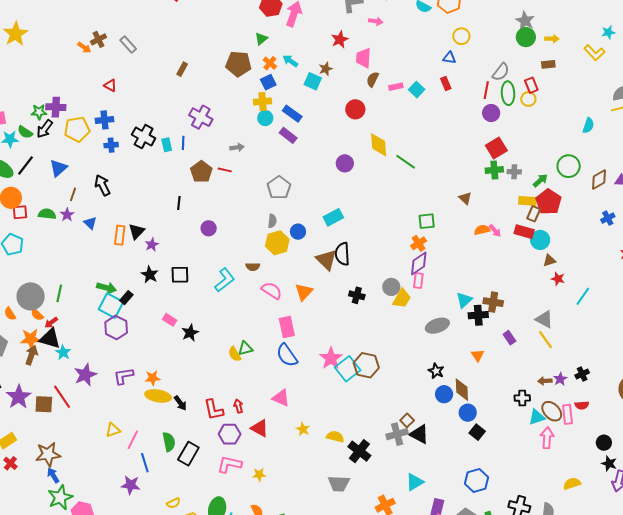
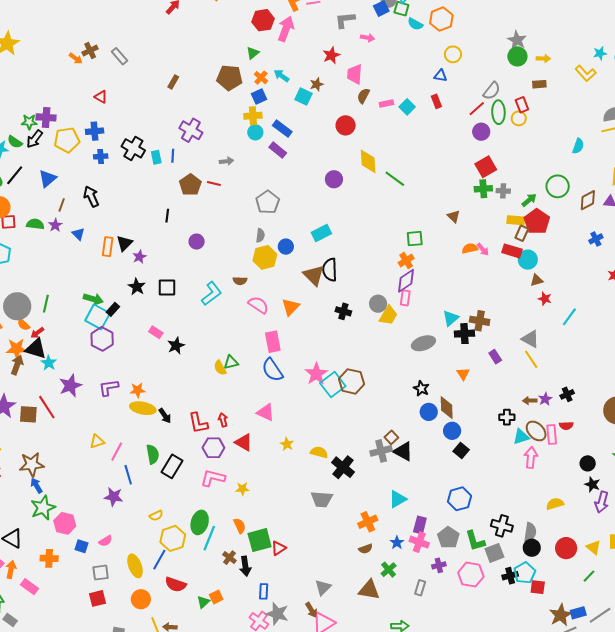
red line: (486, 90) -> (477, 109), turned 36

